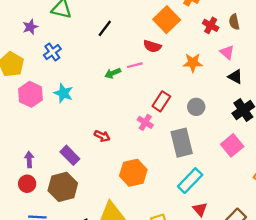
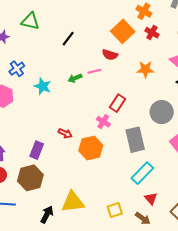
red cross: (211, 25) -> (152, 33), moved
blue cross: (52, 52) -> (17, 69), moved
cyan star: (63, 93) -> (43, 86), moved
gray circle: (196, 107) -> (162, 112), moved, size x1.5
purple rectangle: (70, 155) -> (37, 150), turned 66
orange hexagon: (133, 173) -> (91, 148), moved

